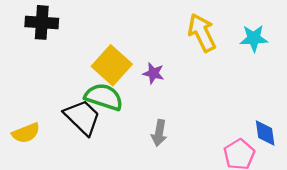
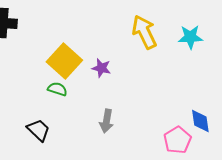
green semicircle: (104, 97) -> (57, 89), size x0.6
black trapezoid: (82, 117) -> (38, 130), moved, size x0.7

